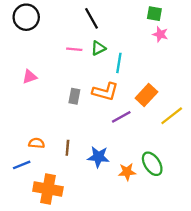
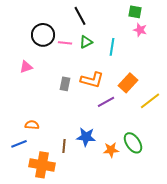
black circle: (26, 17) -> (43, 35), moved
cyan line: (119, 63) -> (112, 47), moved
brown line: (67, 148) -> (64, 146), moved

